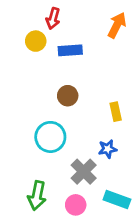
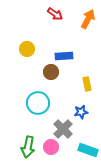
red arrow: (53, 18) -> (55, 14), moved, turned -70
yellow circle: (36, 41) -> (27, 49), moved
blue rectangle: (70, 50) -> (64, 56), moved
pink circle: (76, 205) -> (51, 147), moved

